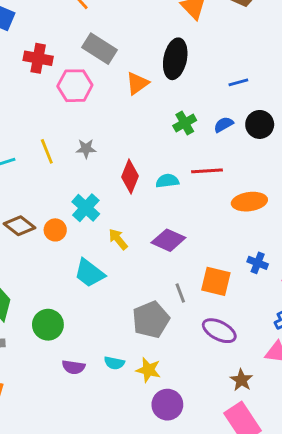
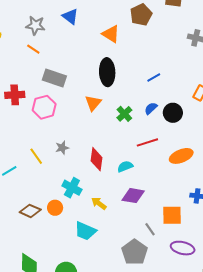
orange triangle: (137, 83) -> (93, 103), moved
black circle: (260, 124) -> (173, 113), moved
cyan semicircle: (167, 181) -> (125, 166), moved

